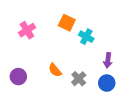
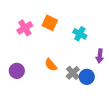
orange square: (67, 23) -> (50, 23), moved
blue circle: (107, 83) -> (87, 77), moved

